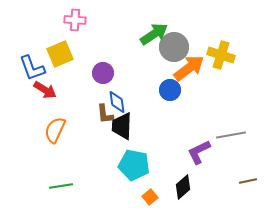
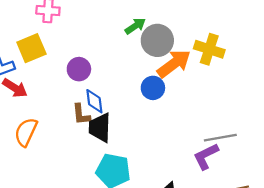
green arrow: (154, 34) -> (135, 26), size x0.7
purple L-shape: (199, 152) -> (206, 156), moved

